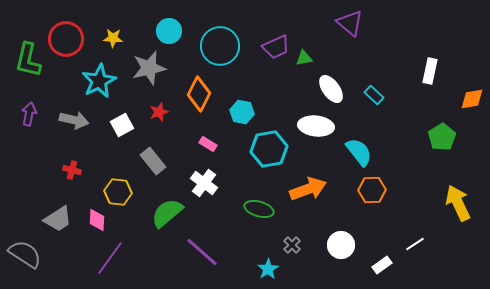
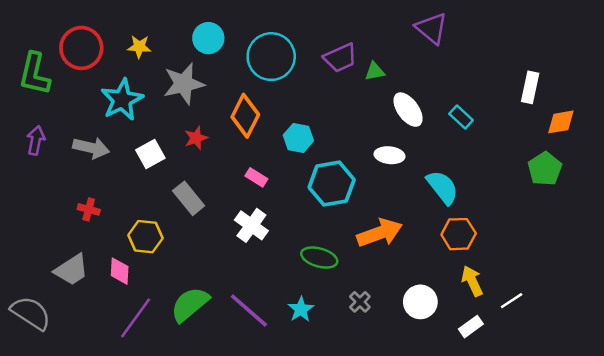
orange diamond: (472, 99) -> (561, 122), moved
white ellipse: (316, 126) -> (390, 155), size x0.7
yellow arrow: (458, 203) -> (472, 281), moved, size x0.7
green semicircle: (167, 213) -> (190, 304), moved
cyan star: (268, 269) -> (301, 309), moved

